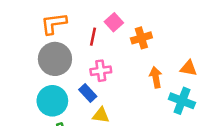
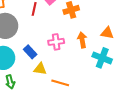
pink cross: (101, 71) -> (56, 42), moved

